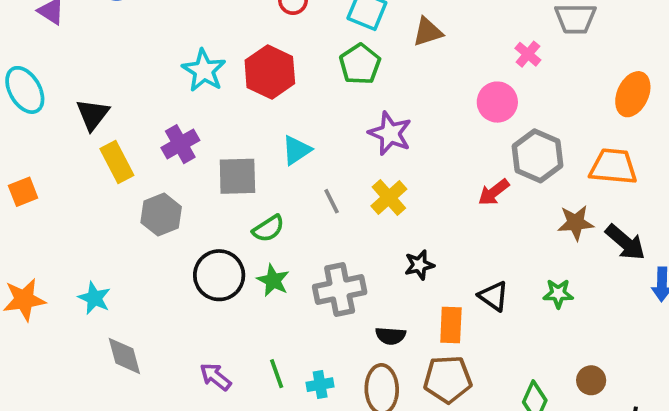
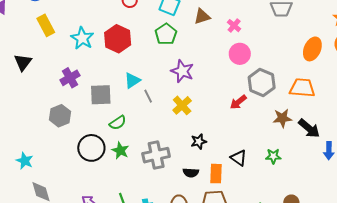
pink cross: (528, 54) -> (234, 26), moved
yellow rectangle: (117, 162) -> (46, 25), moved
gray line: (332, 201) -> (148, 96), moved
black semicircle: (391, 336) -> (191, 173), moved

